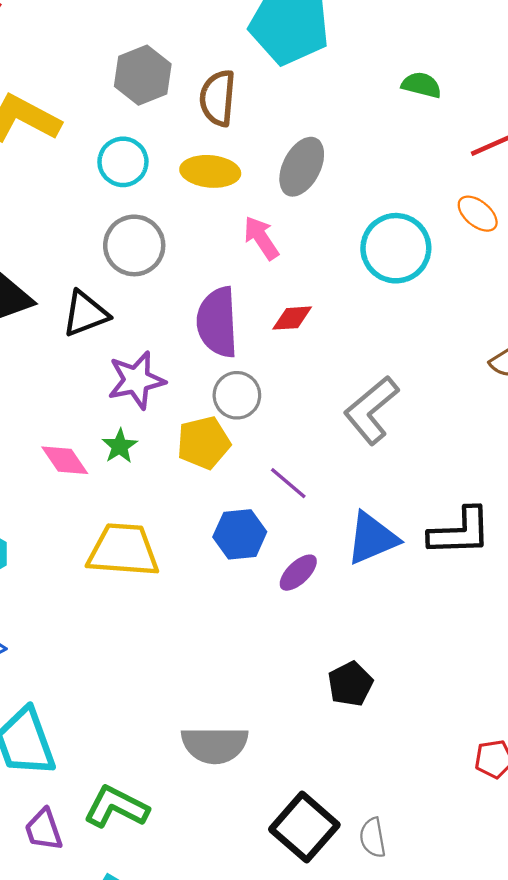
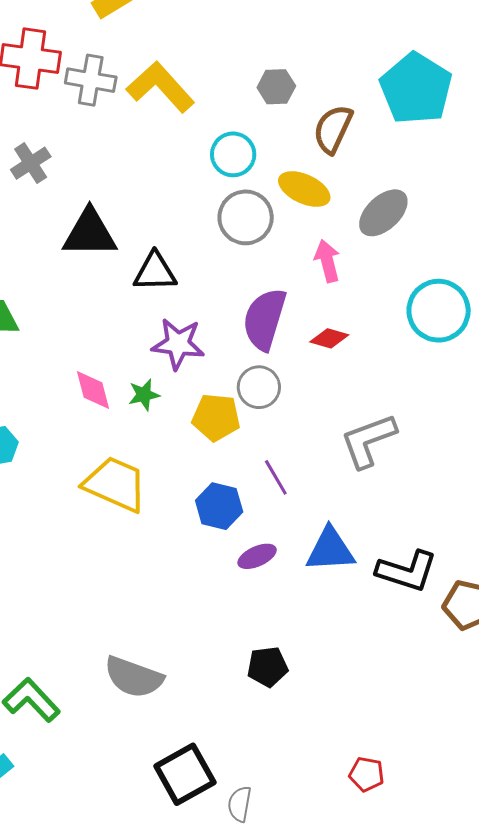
gray hexagon: (143, 75) -> (276, 87), size x0.7
gray circle: (134, 245) -> (246, 217), moved

